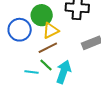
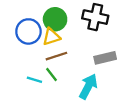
yellow triangle: (51, 31) -> (51, 37), moved
cyan arrow: (64, 72) -> (88, 86), moved

